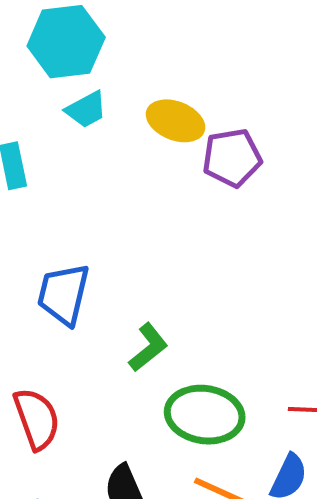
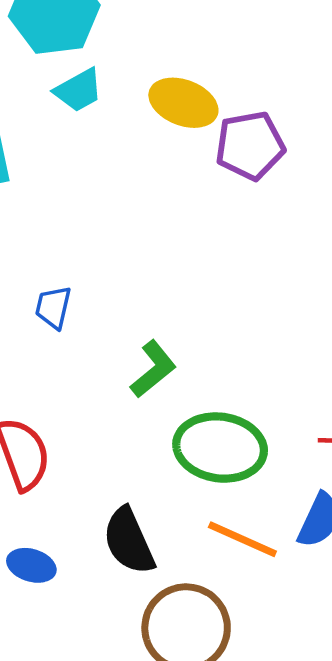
blue trapezoid: (63, 294) -> (53, 307), size x0.6

